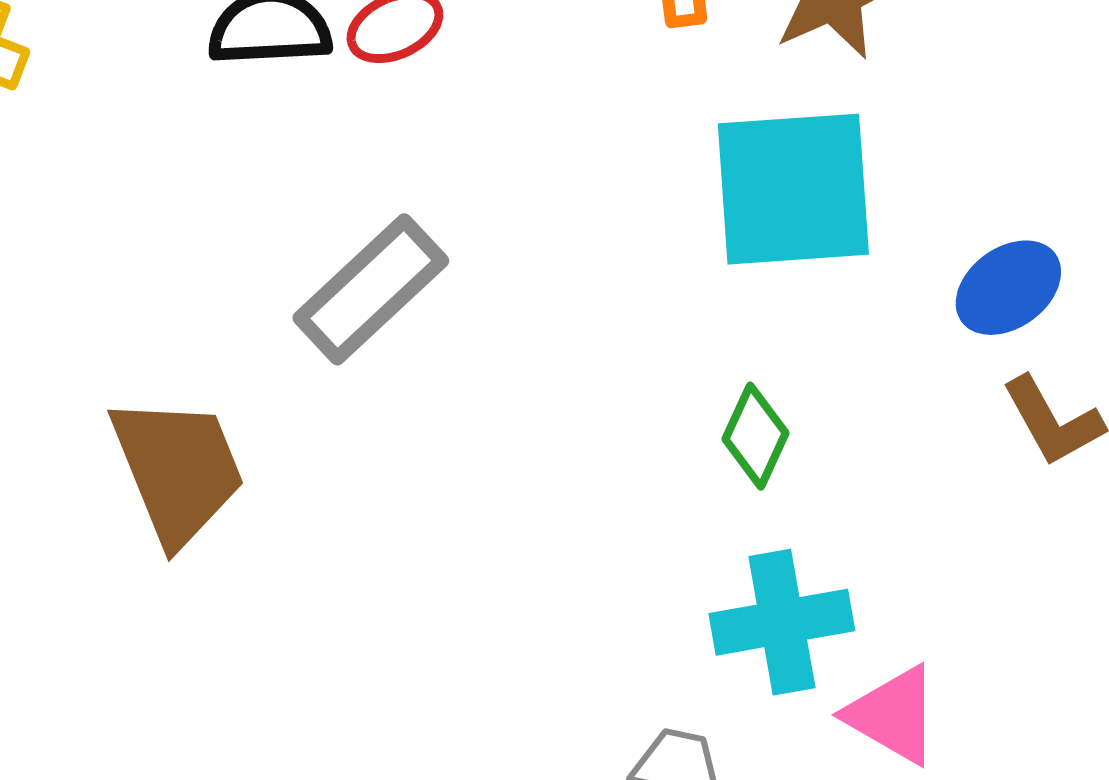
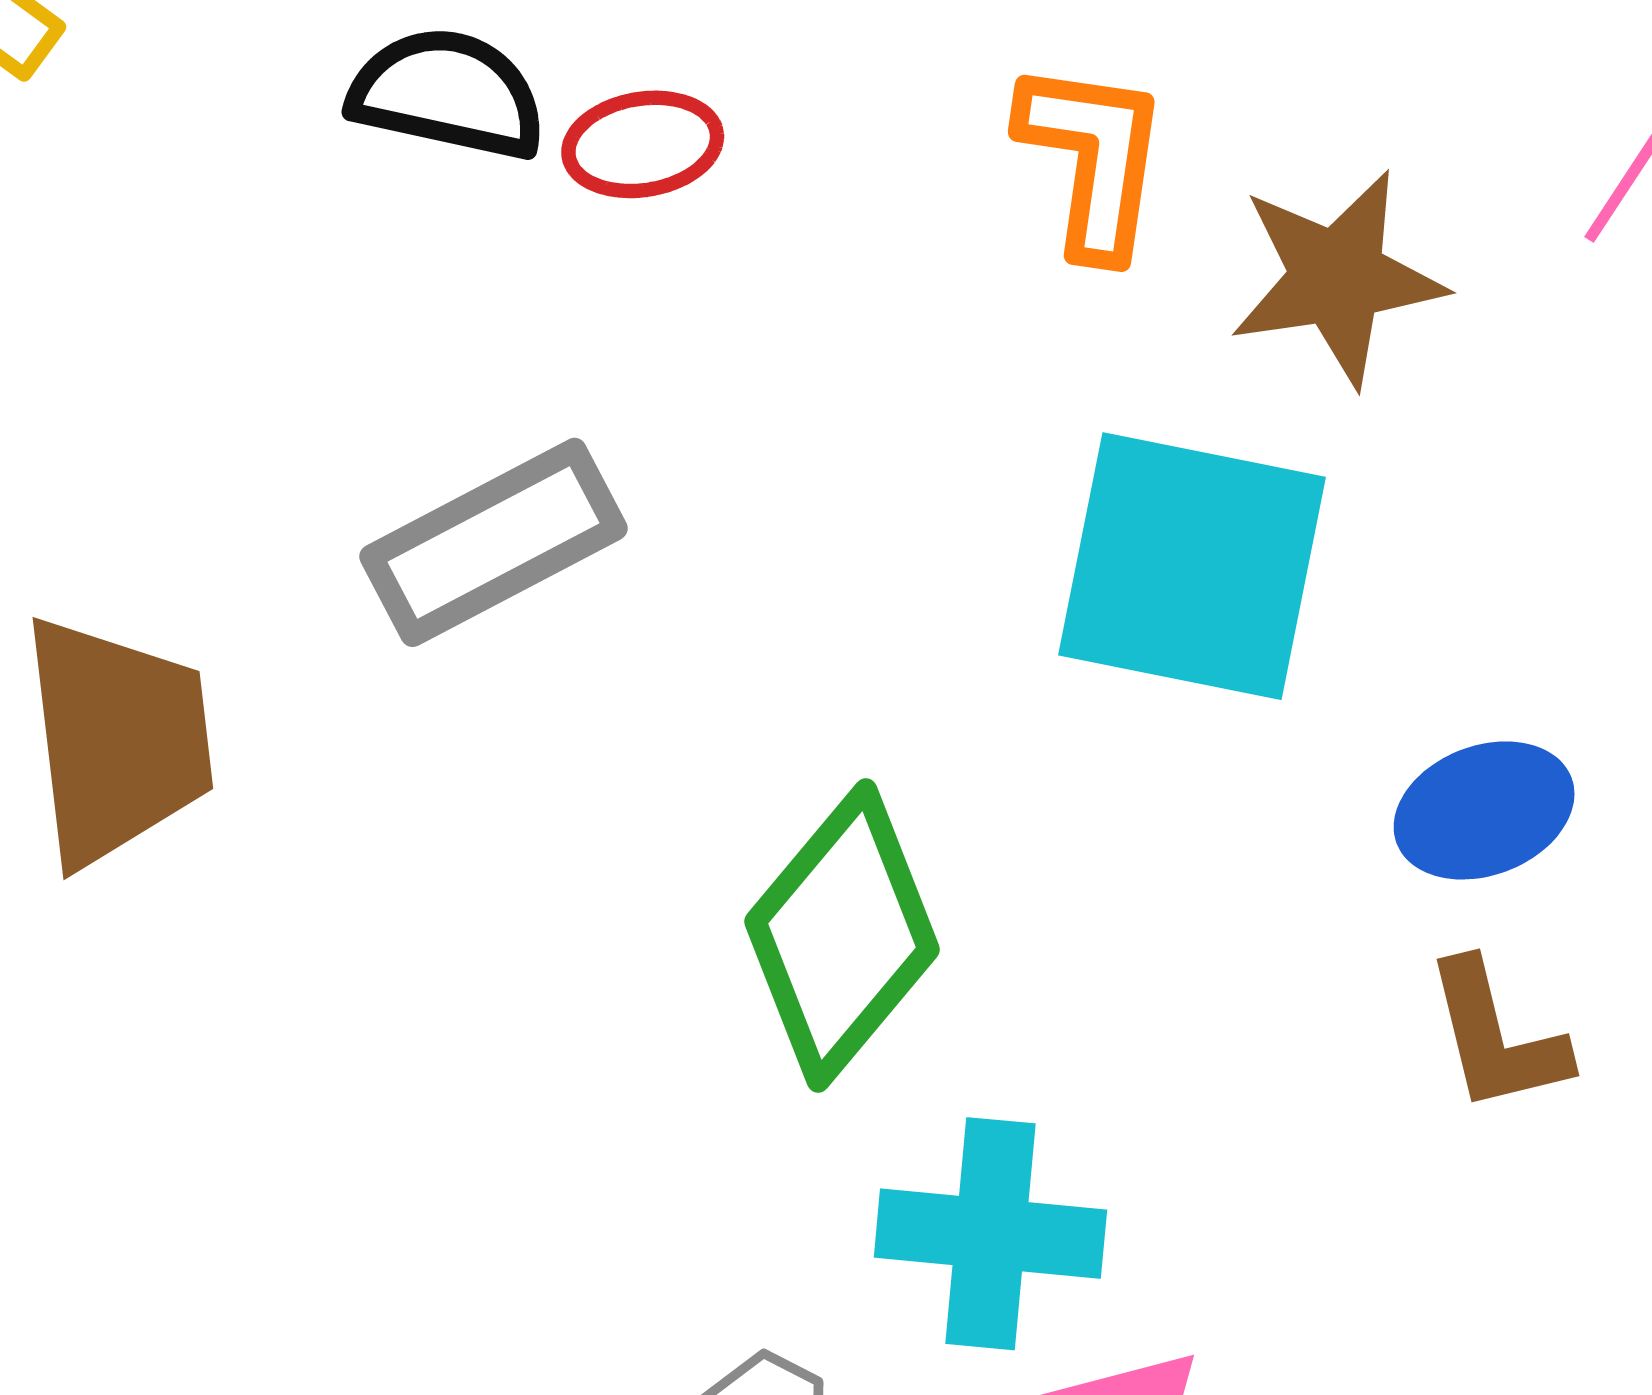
green diamond: (755, 436) -> (842, 936), moved, size x1.8

